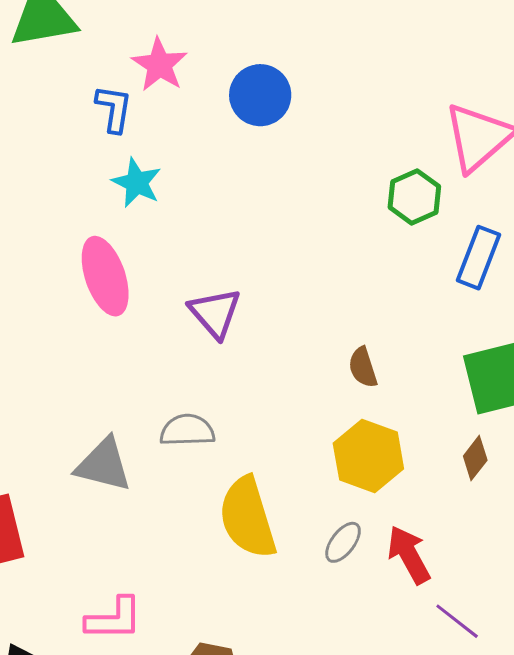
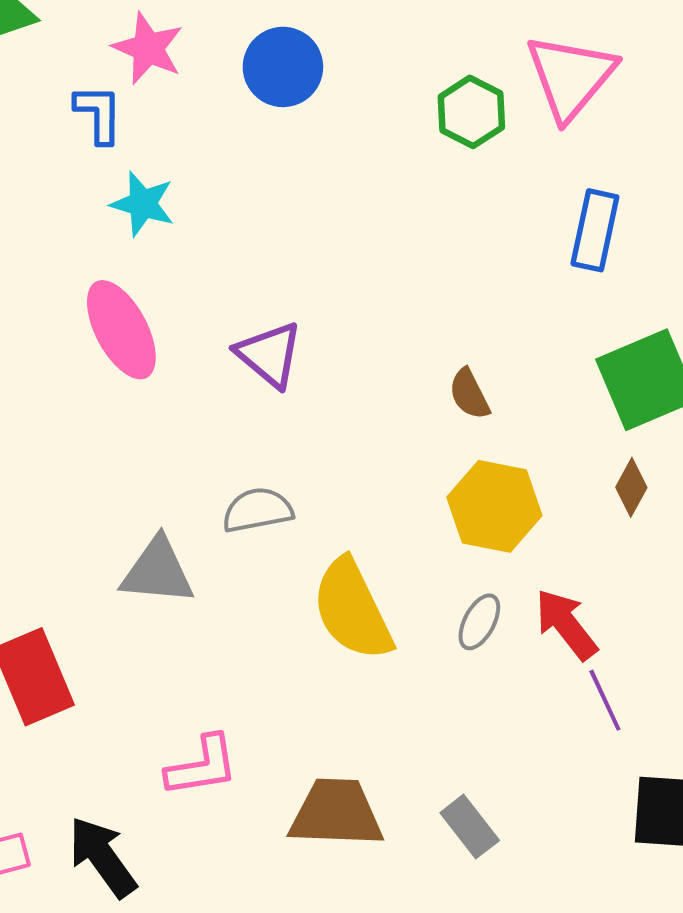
green hexagon: (414, 197) -> (471, 112), moved
purple line: (457, 621) -> (605, 700), moved, turned 36

